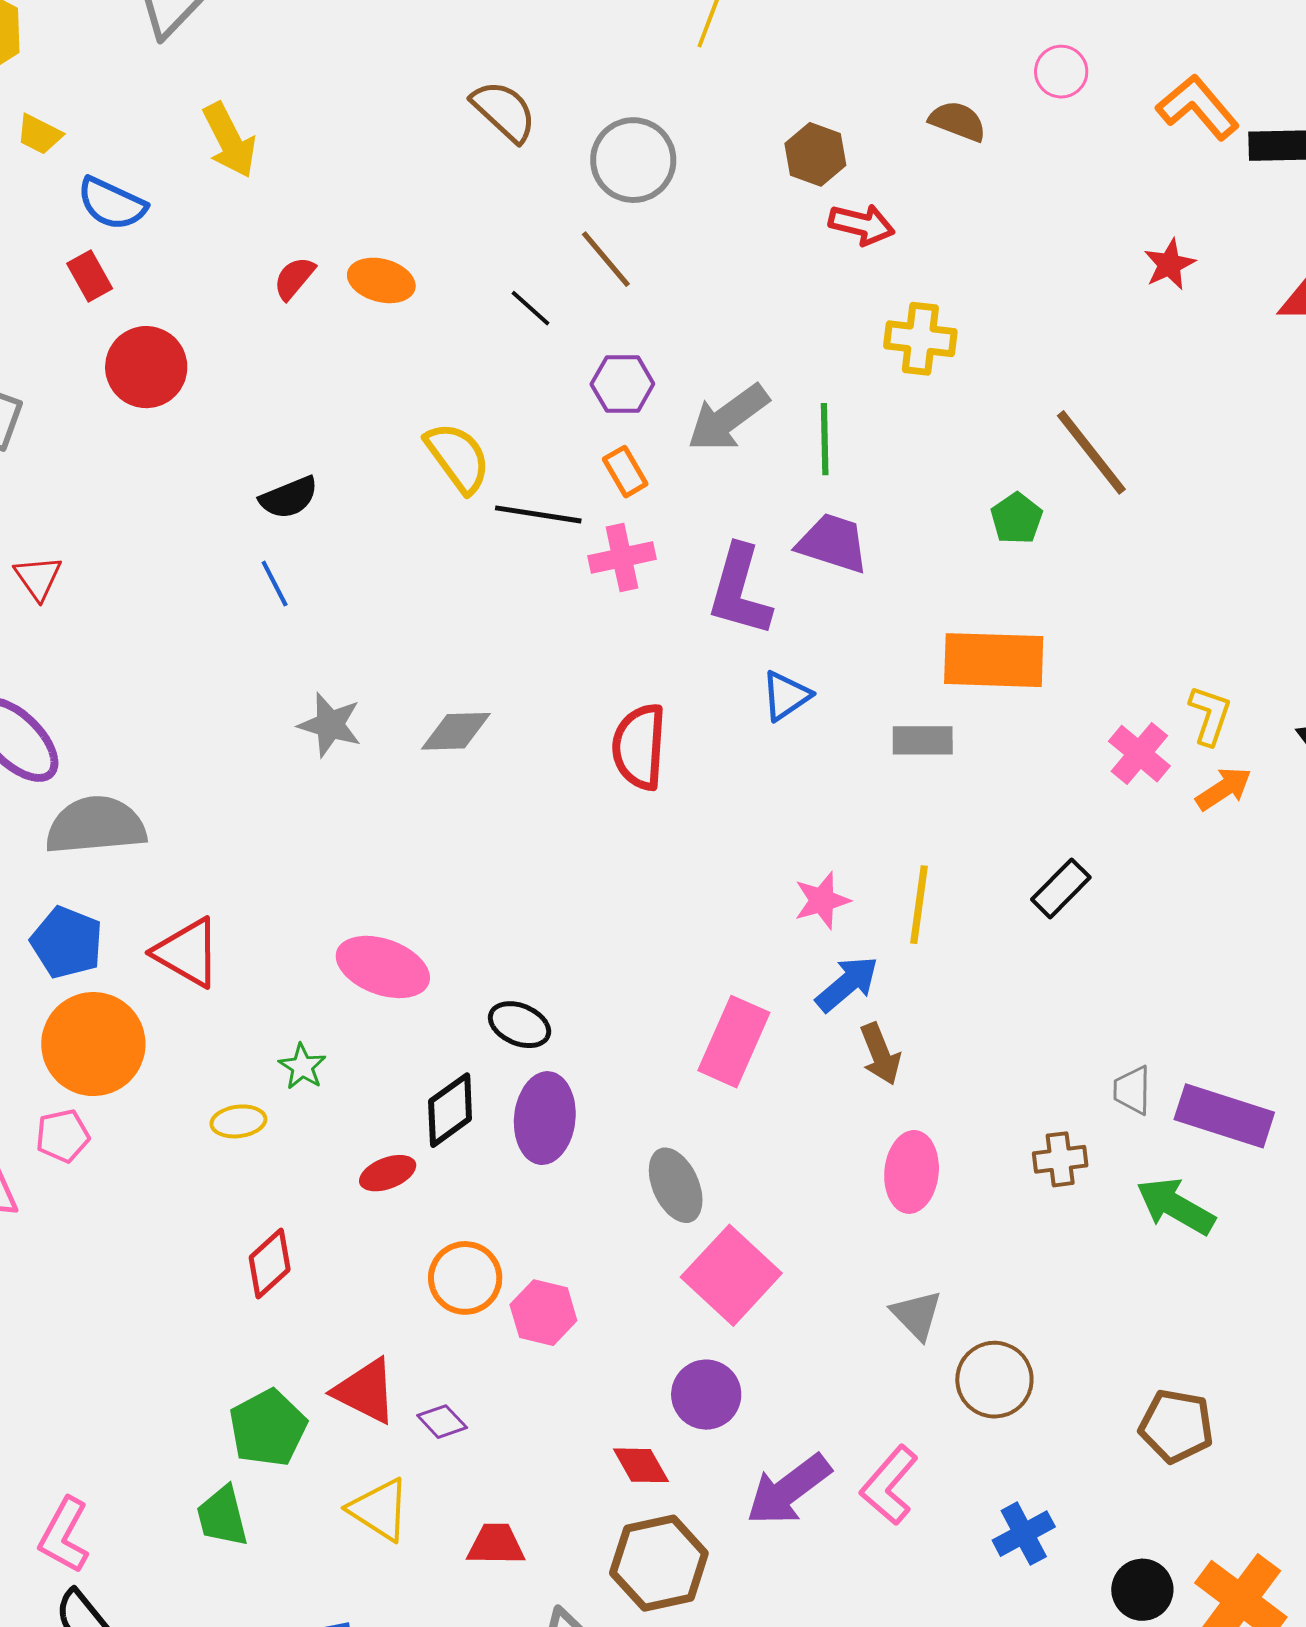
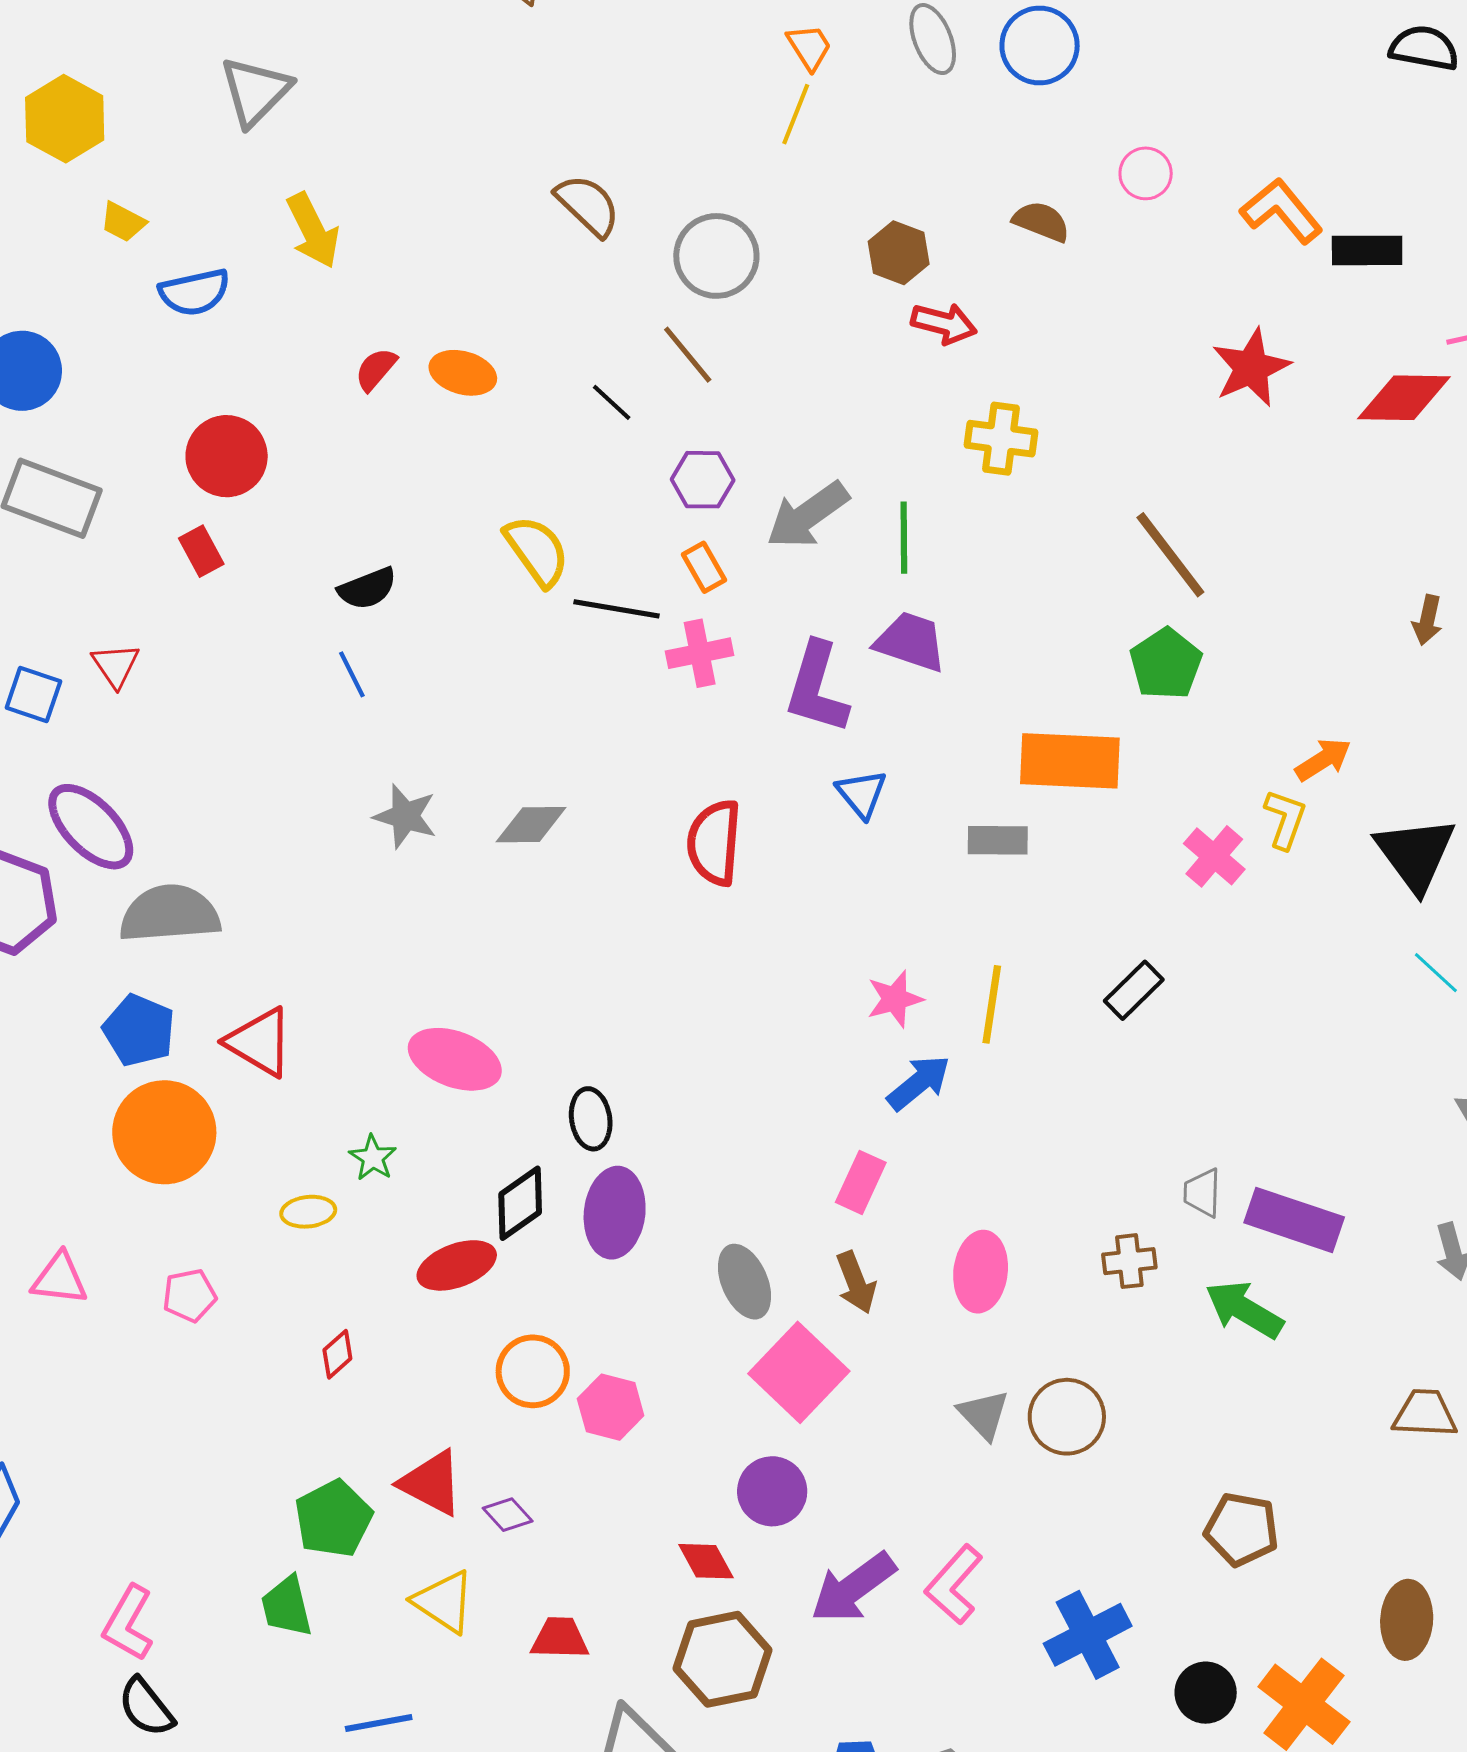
blue semicircle: (112, 204) -> (194, 292), turned -38
red star: (1169, 264) -> (1251, 368), size x1.5
red rectangle: (90, 276) -> (201, 551), moved
green pentagon: (1017, 518) -> (1166, 664), moved, size x1.4
blue triangle: (786, 696) -> (862, 794), turned -36
orange arrow: (1224, 789) -> (1323, 760), moved
black ellipse: (520, 1025) -> (591, 1119), turned 58
pink rectangle: (734, 1042) -> (861, 1182), moved, size x0.7
brown arrow: (880, 1054) -> (856, 1282), moved
pink pentagon: (63, 1136) -> (189, 1296), moved
red ellipse: (388, 1173) -> (457, 1265), size x1.4
red diamond: (270, 1264) -> (337, 1354), size x0.7
brown circle: (994, 1380) -> (1067, 1417), moved
blue cross: (1024, 1534) -> (1088, 1635), size x1.4

